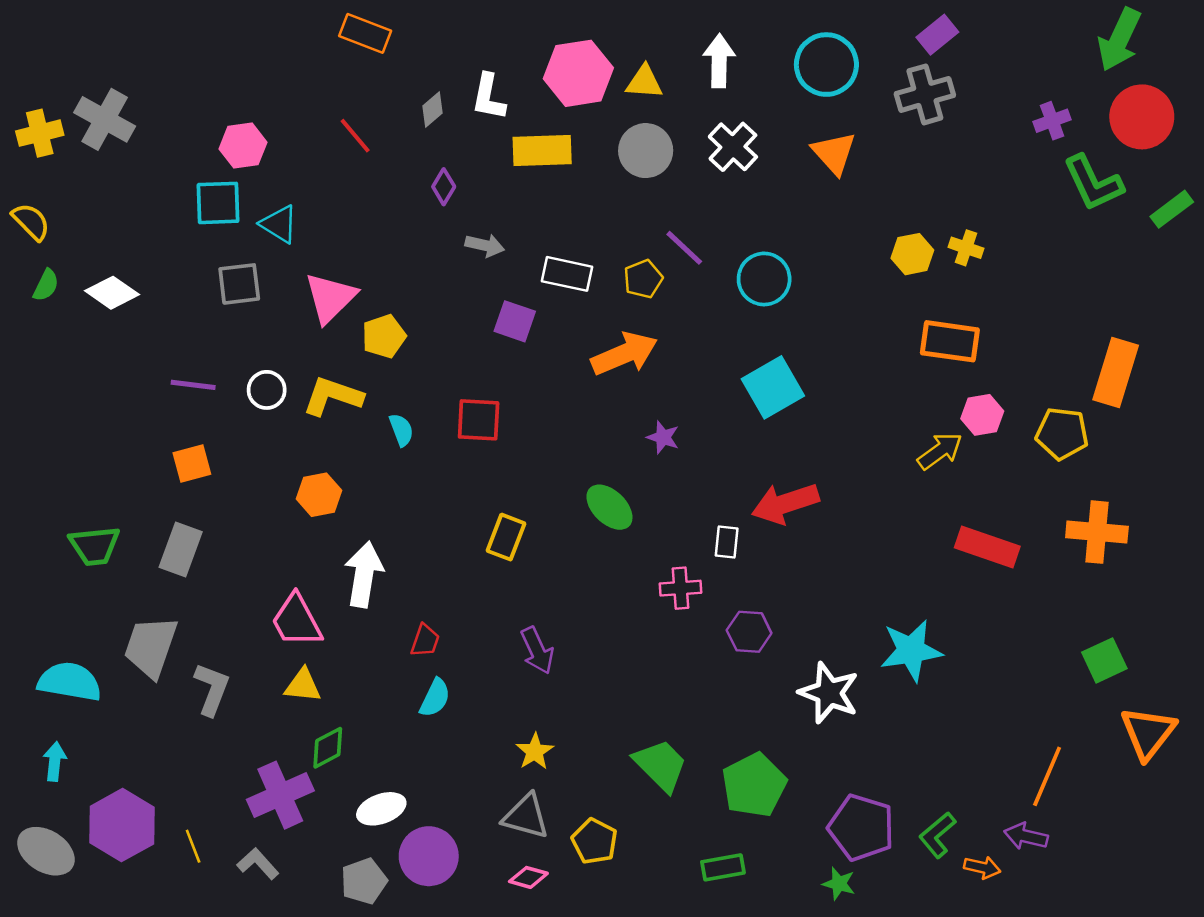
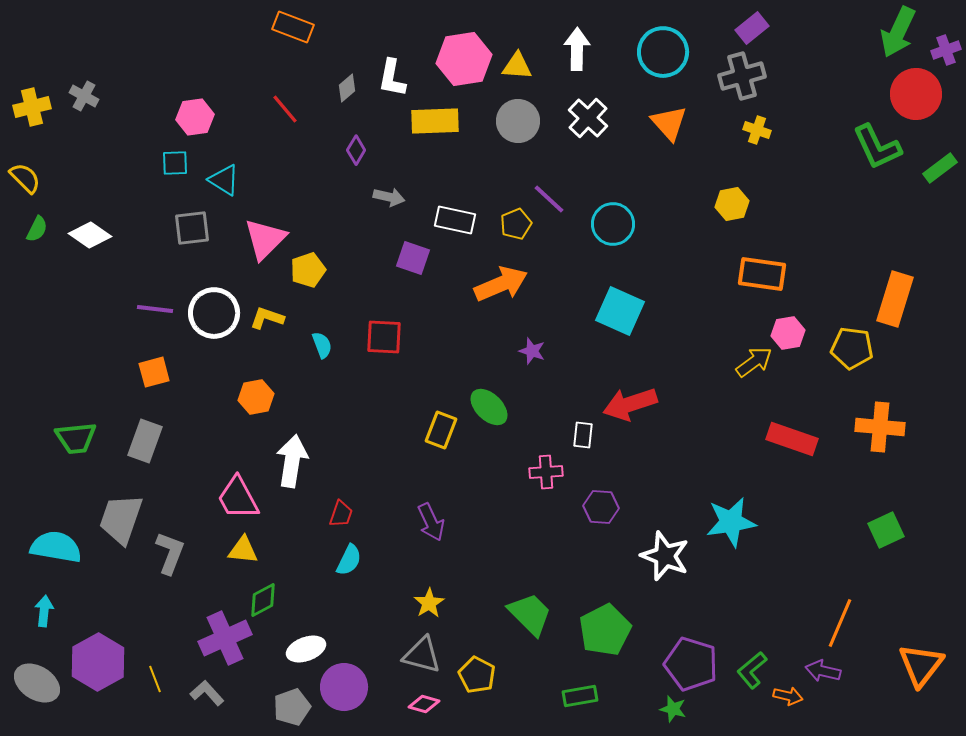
gray cross: (105, 119) -> (84, 96), size x0.6
purple cross: (1052, 121) -> (946, 50), moved
cyan square: (218, 203) -> (175, 163), size x0.7
yellow cross: (966, 248) -> (757, 130), moved
cyan square: (773, 387) -> (620, 311), turned -36
white circle: (267, 390) -> (214, 313), size x1.6
yellow L-shape: (333, 396) -> (267, 318), size x0.7
yellow rectangle: (506, 537) -> (441, 430), moved
orange triangle: (1148, 733) -> (921, 665), moved

